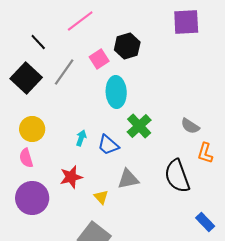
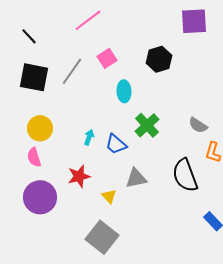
black line: (38, 42) -> (29, 36), moved
black hexagon: (127, 46) -> (159, 59), moved
black square: (26, 78) -> (34, 77), turned -32
cyan ellipse: (116, 92) -> (124, 91), size x0.7

